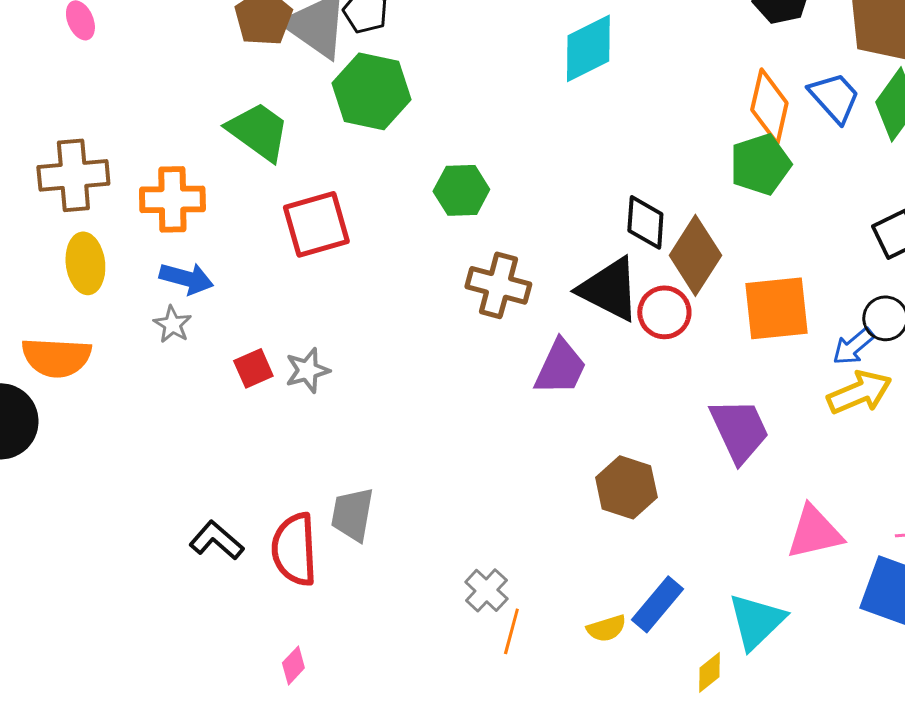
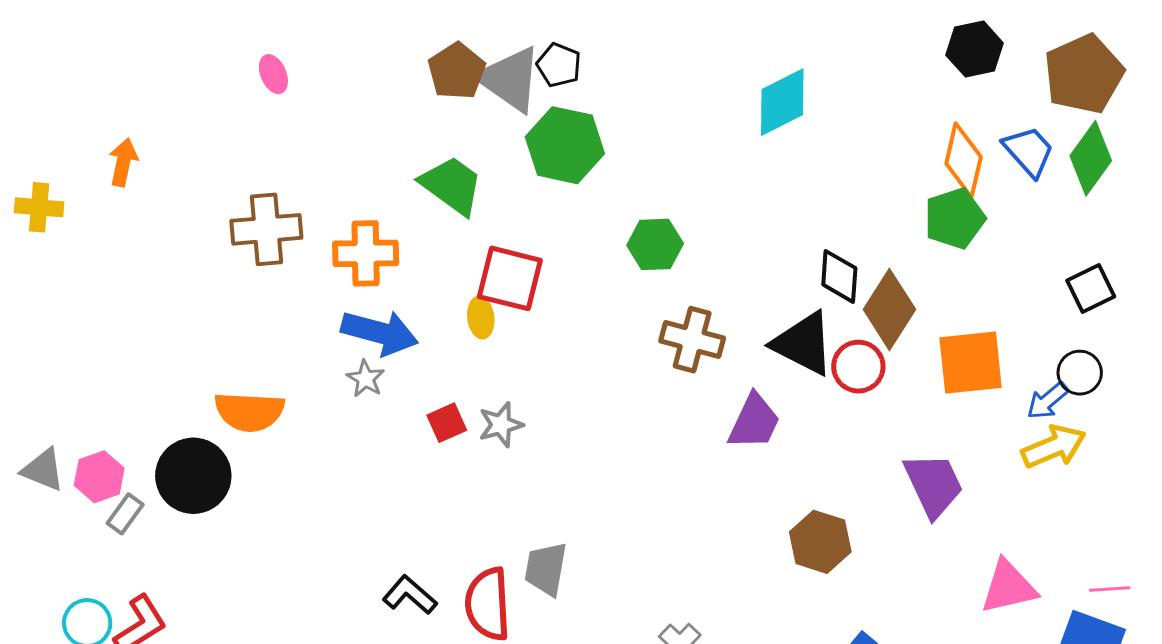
red square: (316, 224) -> (510, 278), turned 30
yellow ellipse: (85, 263) -> (481, 318), moved, size x0.7
blue arrow: (186, 278) -> (380, 333), size x1.4

